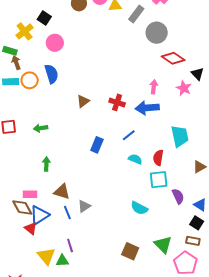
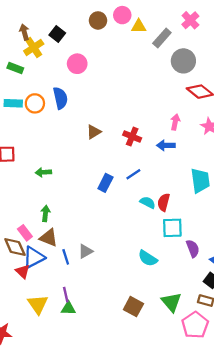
pink circle: (55, 43) -> (77, 64), moved
brown arrow: (16, 63) -> (24, 32), moved
blue arrow: (147, 108) -> (166, 145), size x0.7
green arrow: (41, 128) -> (43, 172), moved
blue line: (129, 135) -> (133, 174), moved
red semicircle: (158, 158) -> (164, 202), moved
green arrow: (46, 164) -> (45, 214), moved
brown triangle: (62, 192) -> (49, 238), moved
pink rectangle: (30, 194) -> (25, 233), turned 48
green triangle: (62, 261) -> (68, 308), moved

